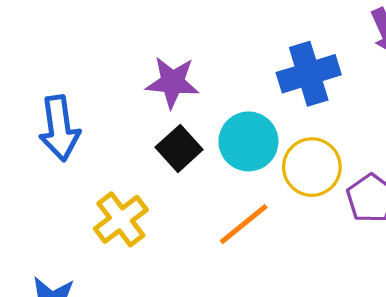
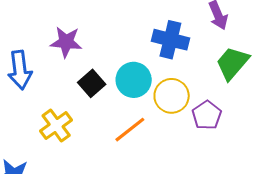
blue cross: (309, 74) -> (170, 40), turned 30
purple star: (172, 82) -> (66, 42), moved

